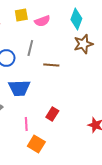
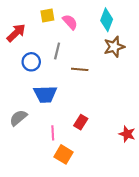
pink semicircle: (42, 21) -> (70, 22), turned -112

